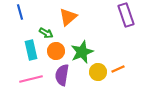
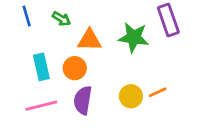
orange triangle: (68, 17) -> (89, 40), moved, turned 42
green arrow: (46, 33) -> (61, 19), moved
green star: (82, 52) -> (134, 37), moved, turned 30

